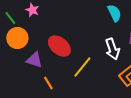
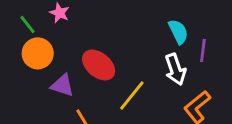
cyan semicircle: (114, 13) -> (178, 32), moved

